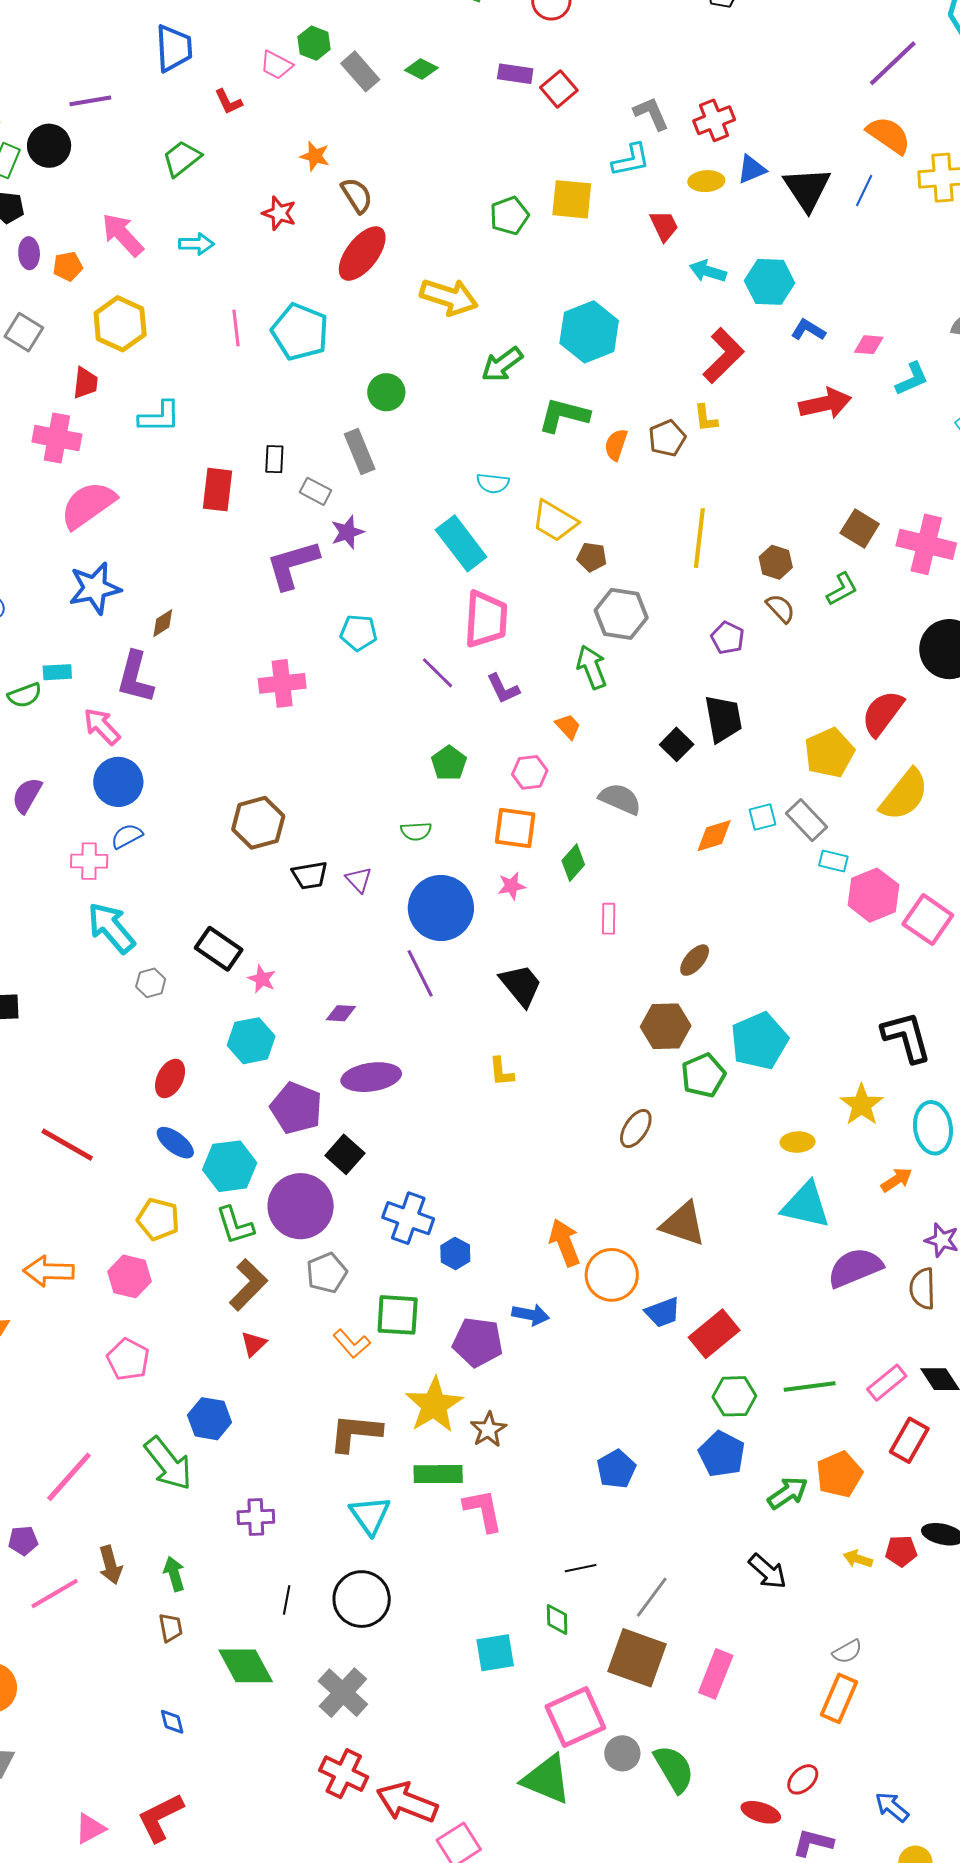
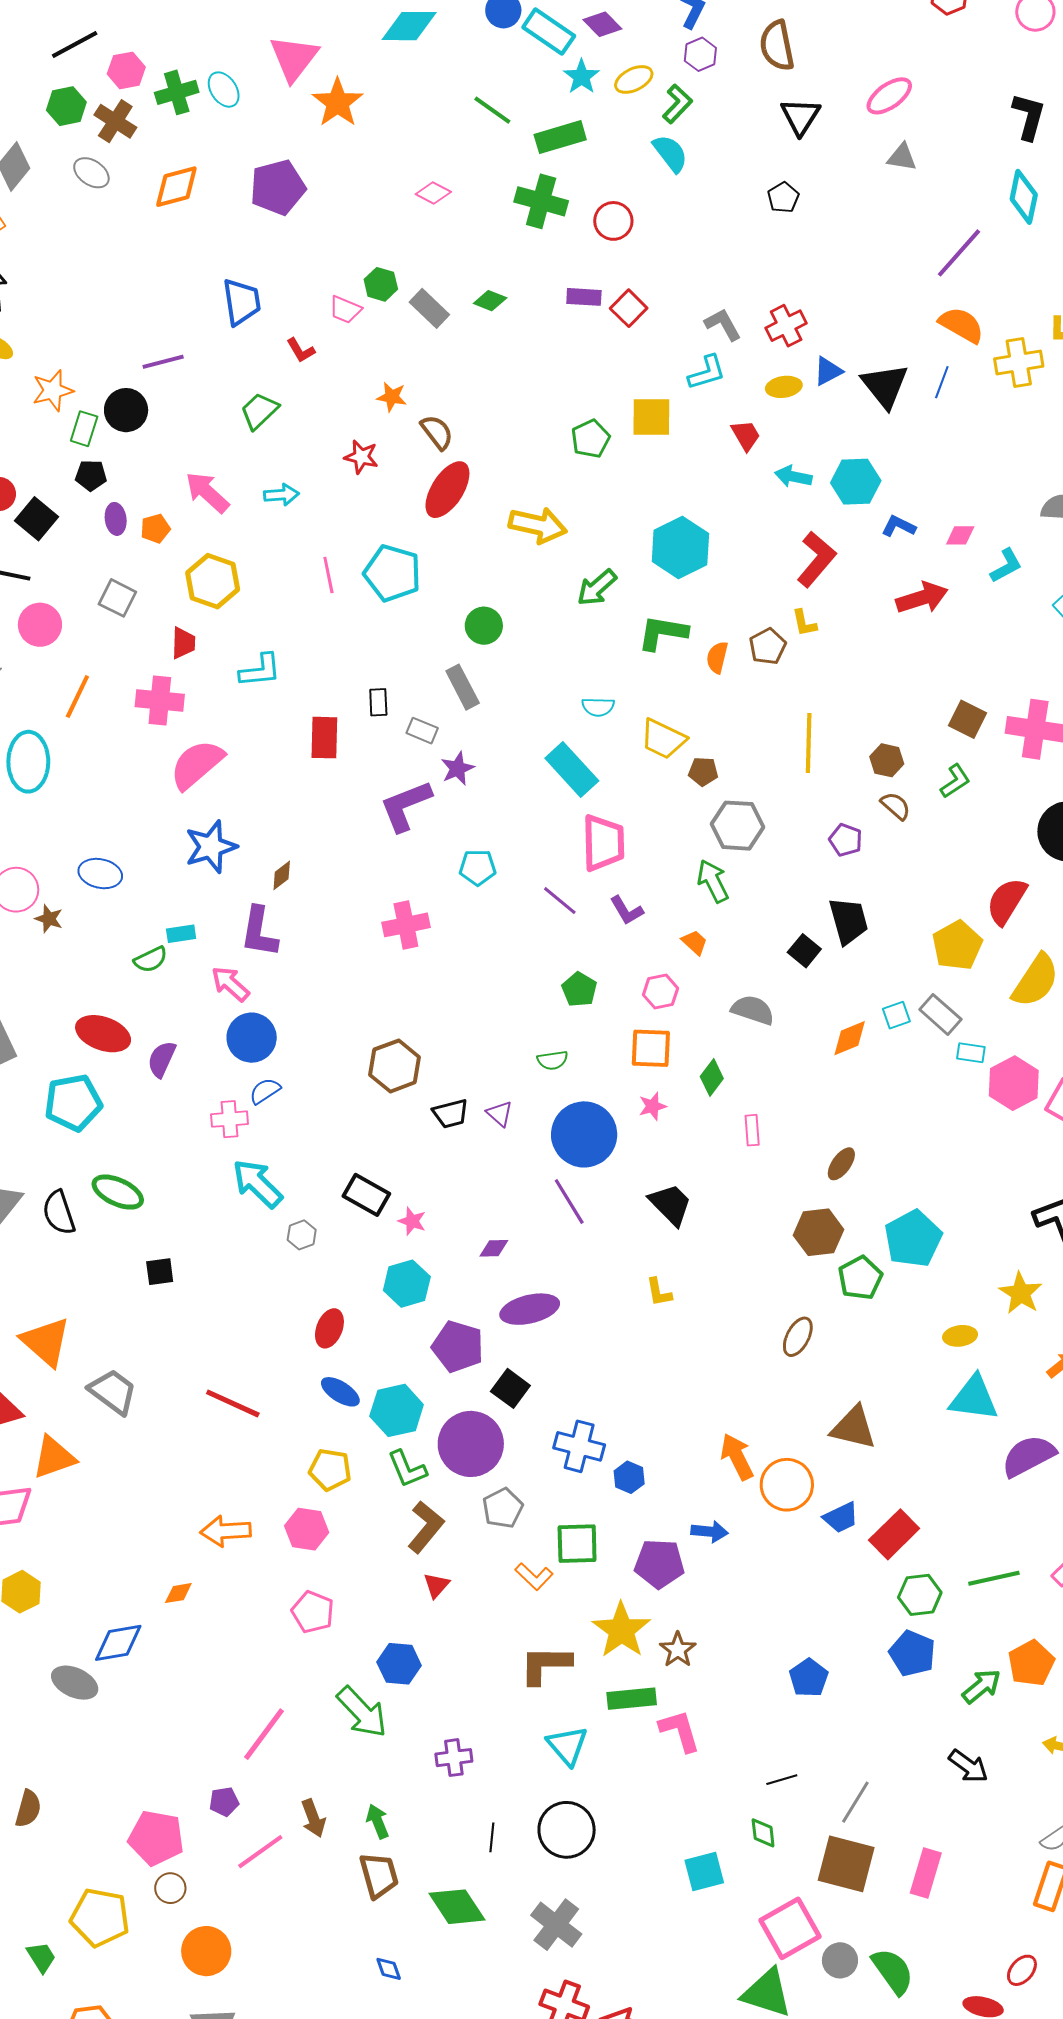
brown trapezoid: (171, 1628) -> (379, 1875), size x1.6

